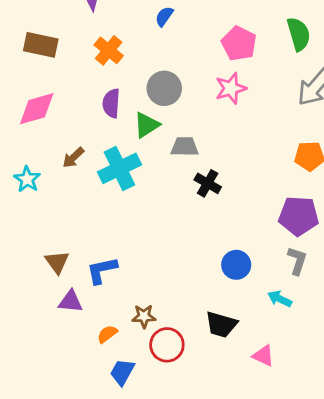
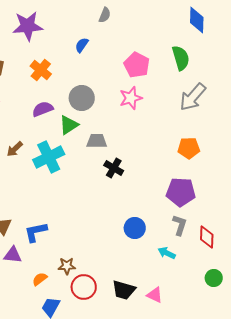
purple semicircle: (111, 103) -> (43, 109), turned 65
black trapezoid: (221, 325) -> (124, 290), moved

